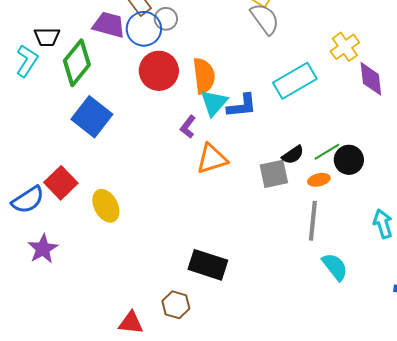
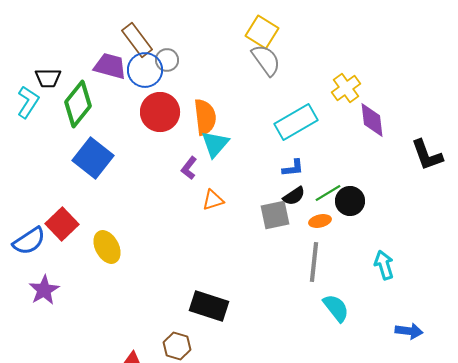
blue L-shape: (242, 106) -> (293, 168), moved, size x0.7
orange triangle: (212, 159) -> (213, 200), size x0.7

